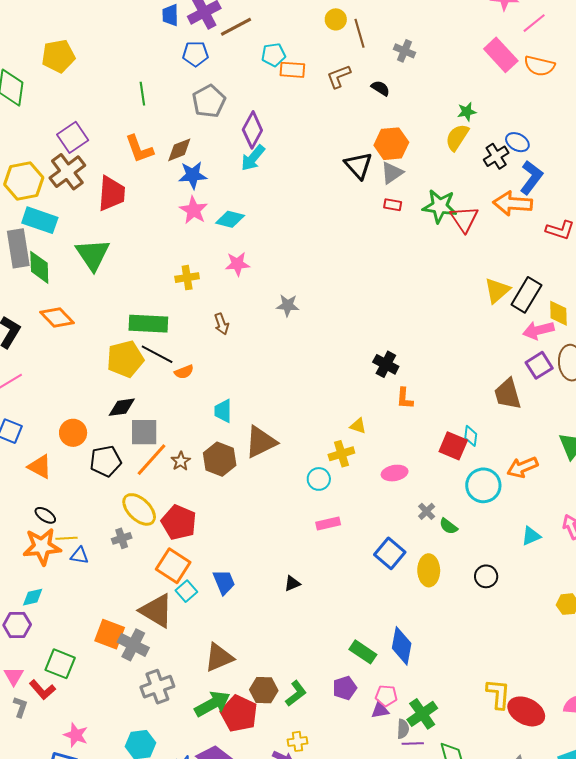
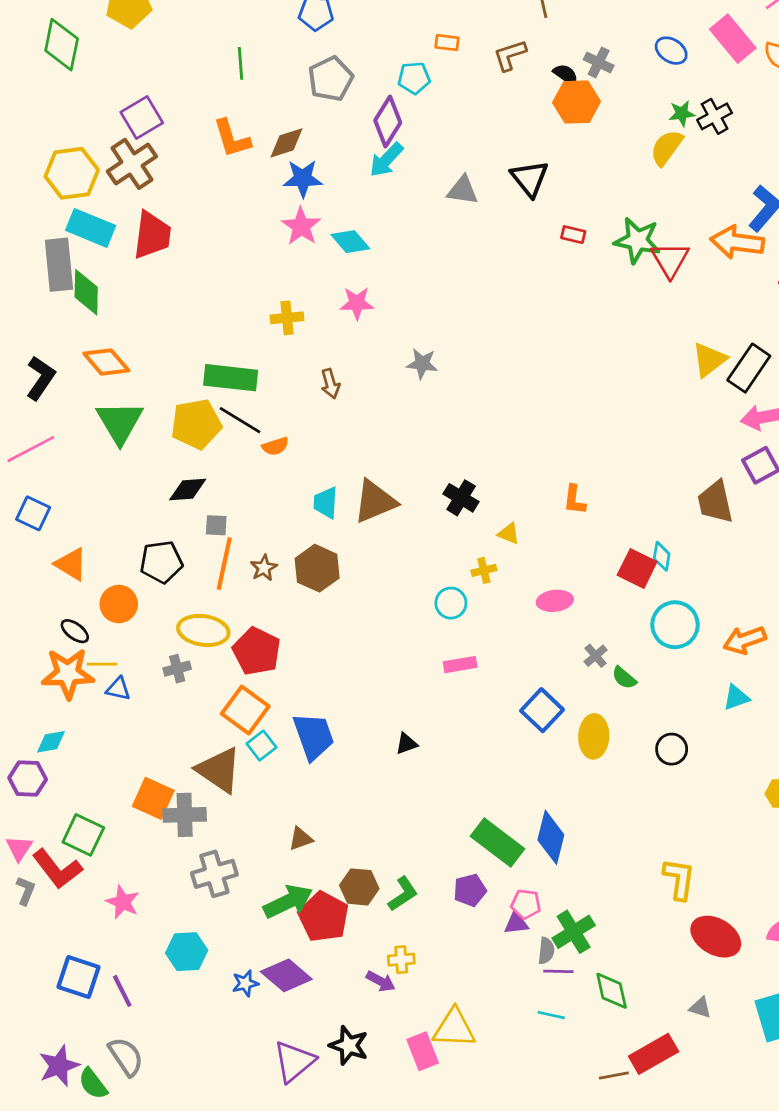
gray cross: (404, 51) -> (599, 62), moved
cyan pentagon: (274, 55) -> (414, 78), moved
orange rectangle: (292, 70) -> (447, 43), size x0.7
blue ellipse: (517, 142) -> (671, 51), moved
orange hexagon: (391, 144) -> (577, 102), moved
black cross: (496, 156) -> (715, 116), moved
gray triangle: (392, 173) -> (463, 190), moved, turned 40
red trapezoid: (112, 193) -> (152, 235), moved
cyan diamond: (230, 219) -> (350, 242), turned 32
green triangle: (93, 254) -> (120, 422), moved
black cross: (386, 364) -> (461, 498), moved
gray square: (144, 432) -> (216, 525), size x0.6
orange circle: (73, 433) -> (119, 604), moved
brown triangle: (261, 442) -> (375, 501), moved
yellow cross: (341, 454) -> (484, 570), size x0.7
orange line: (152, 460) -> (224, 564), turned -33
orange arrow: (522, 467) -> (745, 640), moved
yellow ellipse: (139, 509) -> (203, 630), turned -39
blue trapezoid: (224, 582) -> (314, 736), size x1.4
gray cross: (133, 645) -> (185, 815), turned -32
green rectangle: (363, 652) -> (498, 843), size x1.4
brown triangle: (219, 657) -> (301, 839), size x0.6
red L-shape: (42, 690) -> (57, 869), size x1.4
yellow L-shape: (498, 694) -> (679, 879), moved
pink star: (76, 735) -> (123, 902), moved

